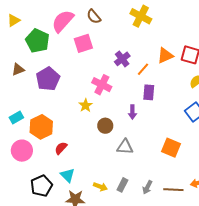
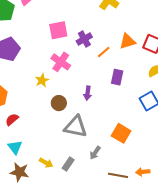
pink square: (83, 43) -> (58, 30), moved
purple rectangle: (149, 92) -> (117, 77), moved
gray triangle: (125, 147) -> (76, 127), size x1.4
gray arrow: (147, 187) -> (95, 153), moved

